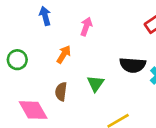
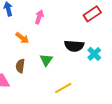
orange arrow: (64, 54) -> (22, 38), turned 96

